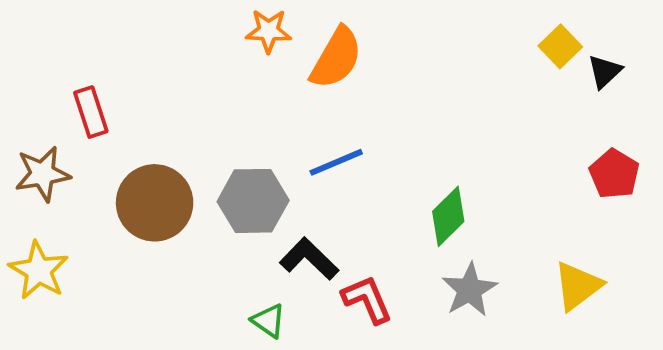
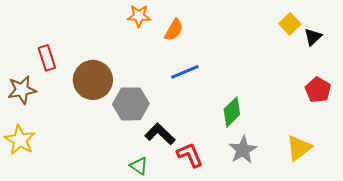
orange semicircle: (336, 58) -> (174, 30), size x0.7
blue line: (336, 162) -> (185, 72), moved
brown circle: (155, 203) -> (93, 80), moved

